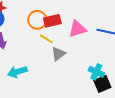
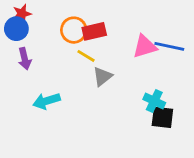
pink triangle: (77, 29) -> (145, 46), moved
black square: (102, 84) -> (162, 117), turned 30

